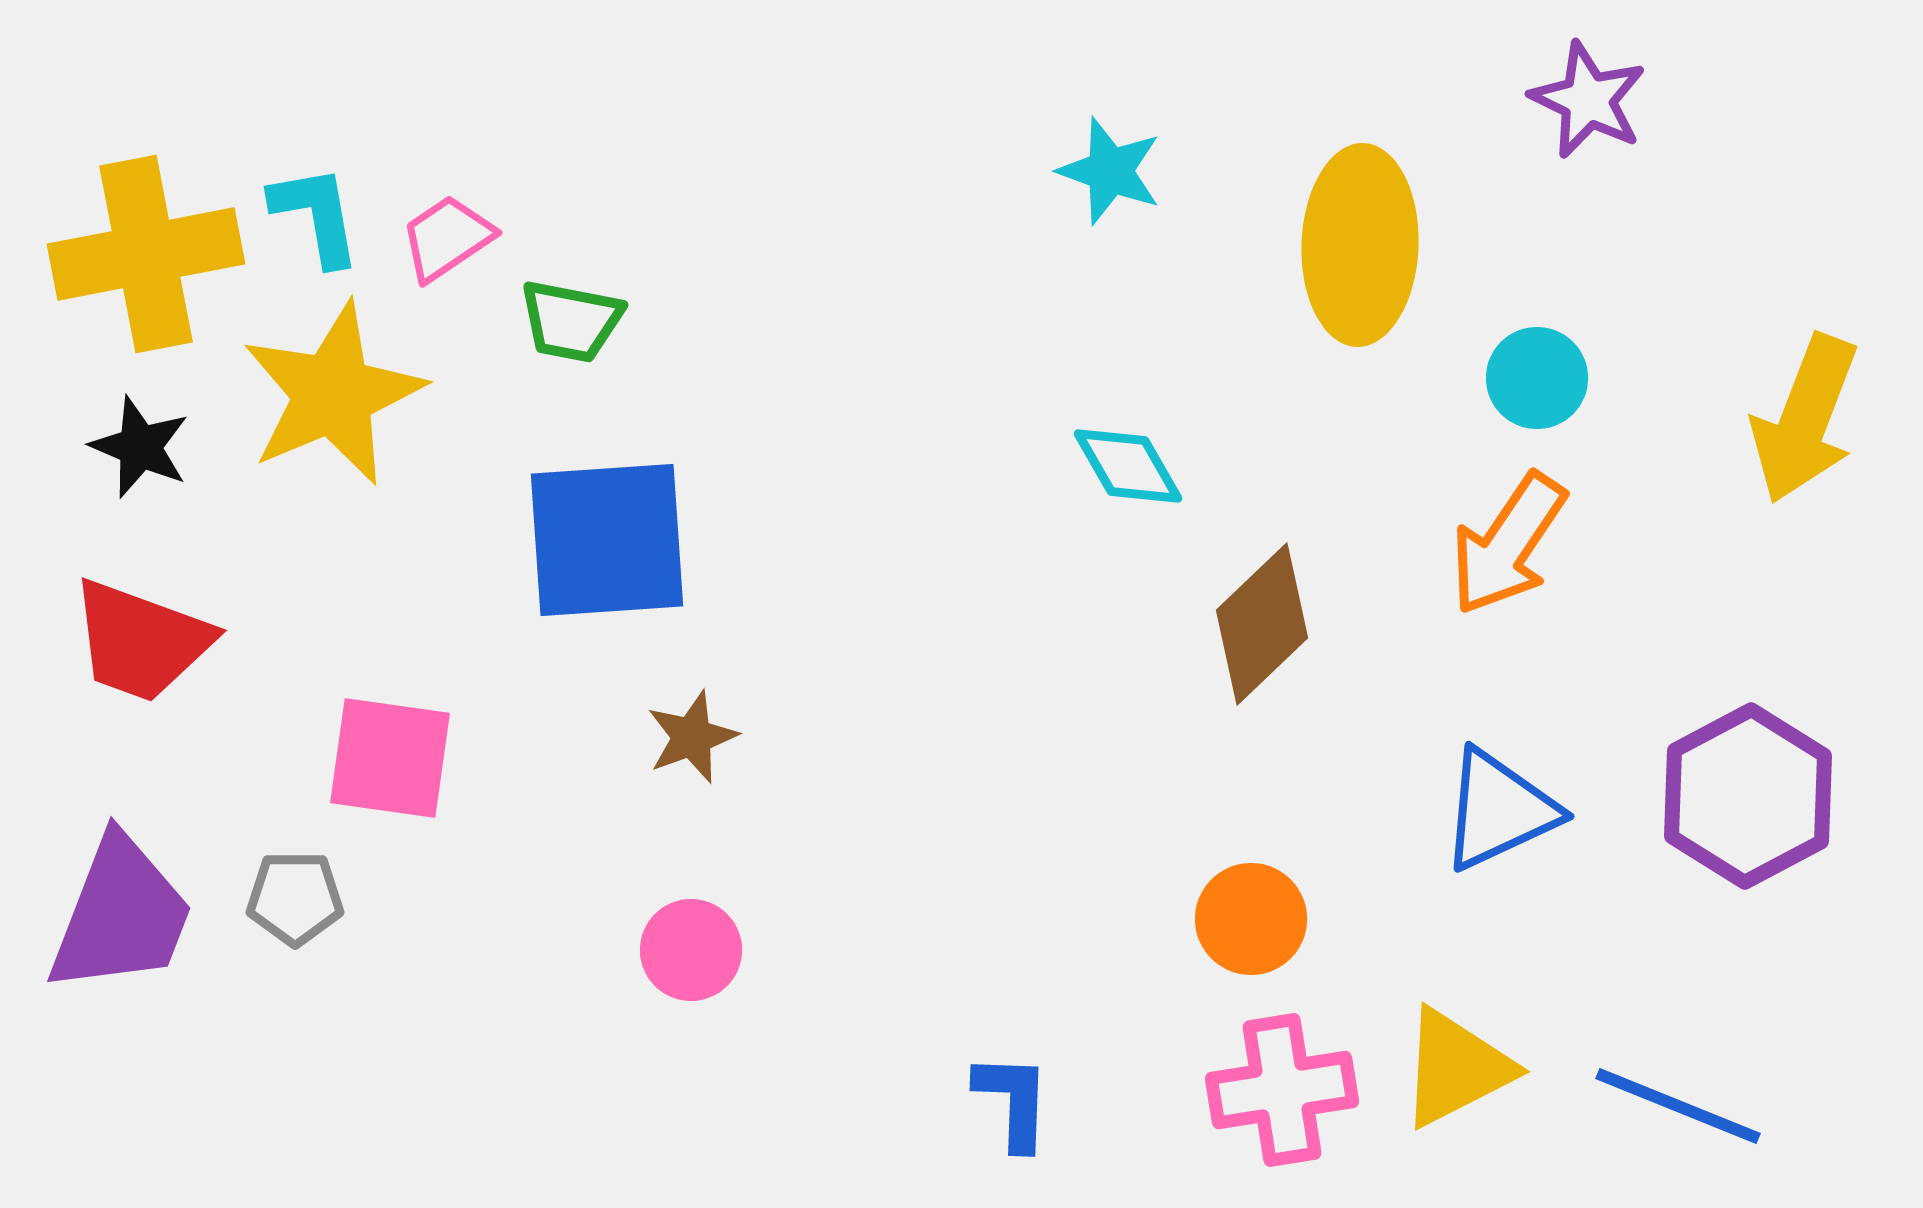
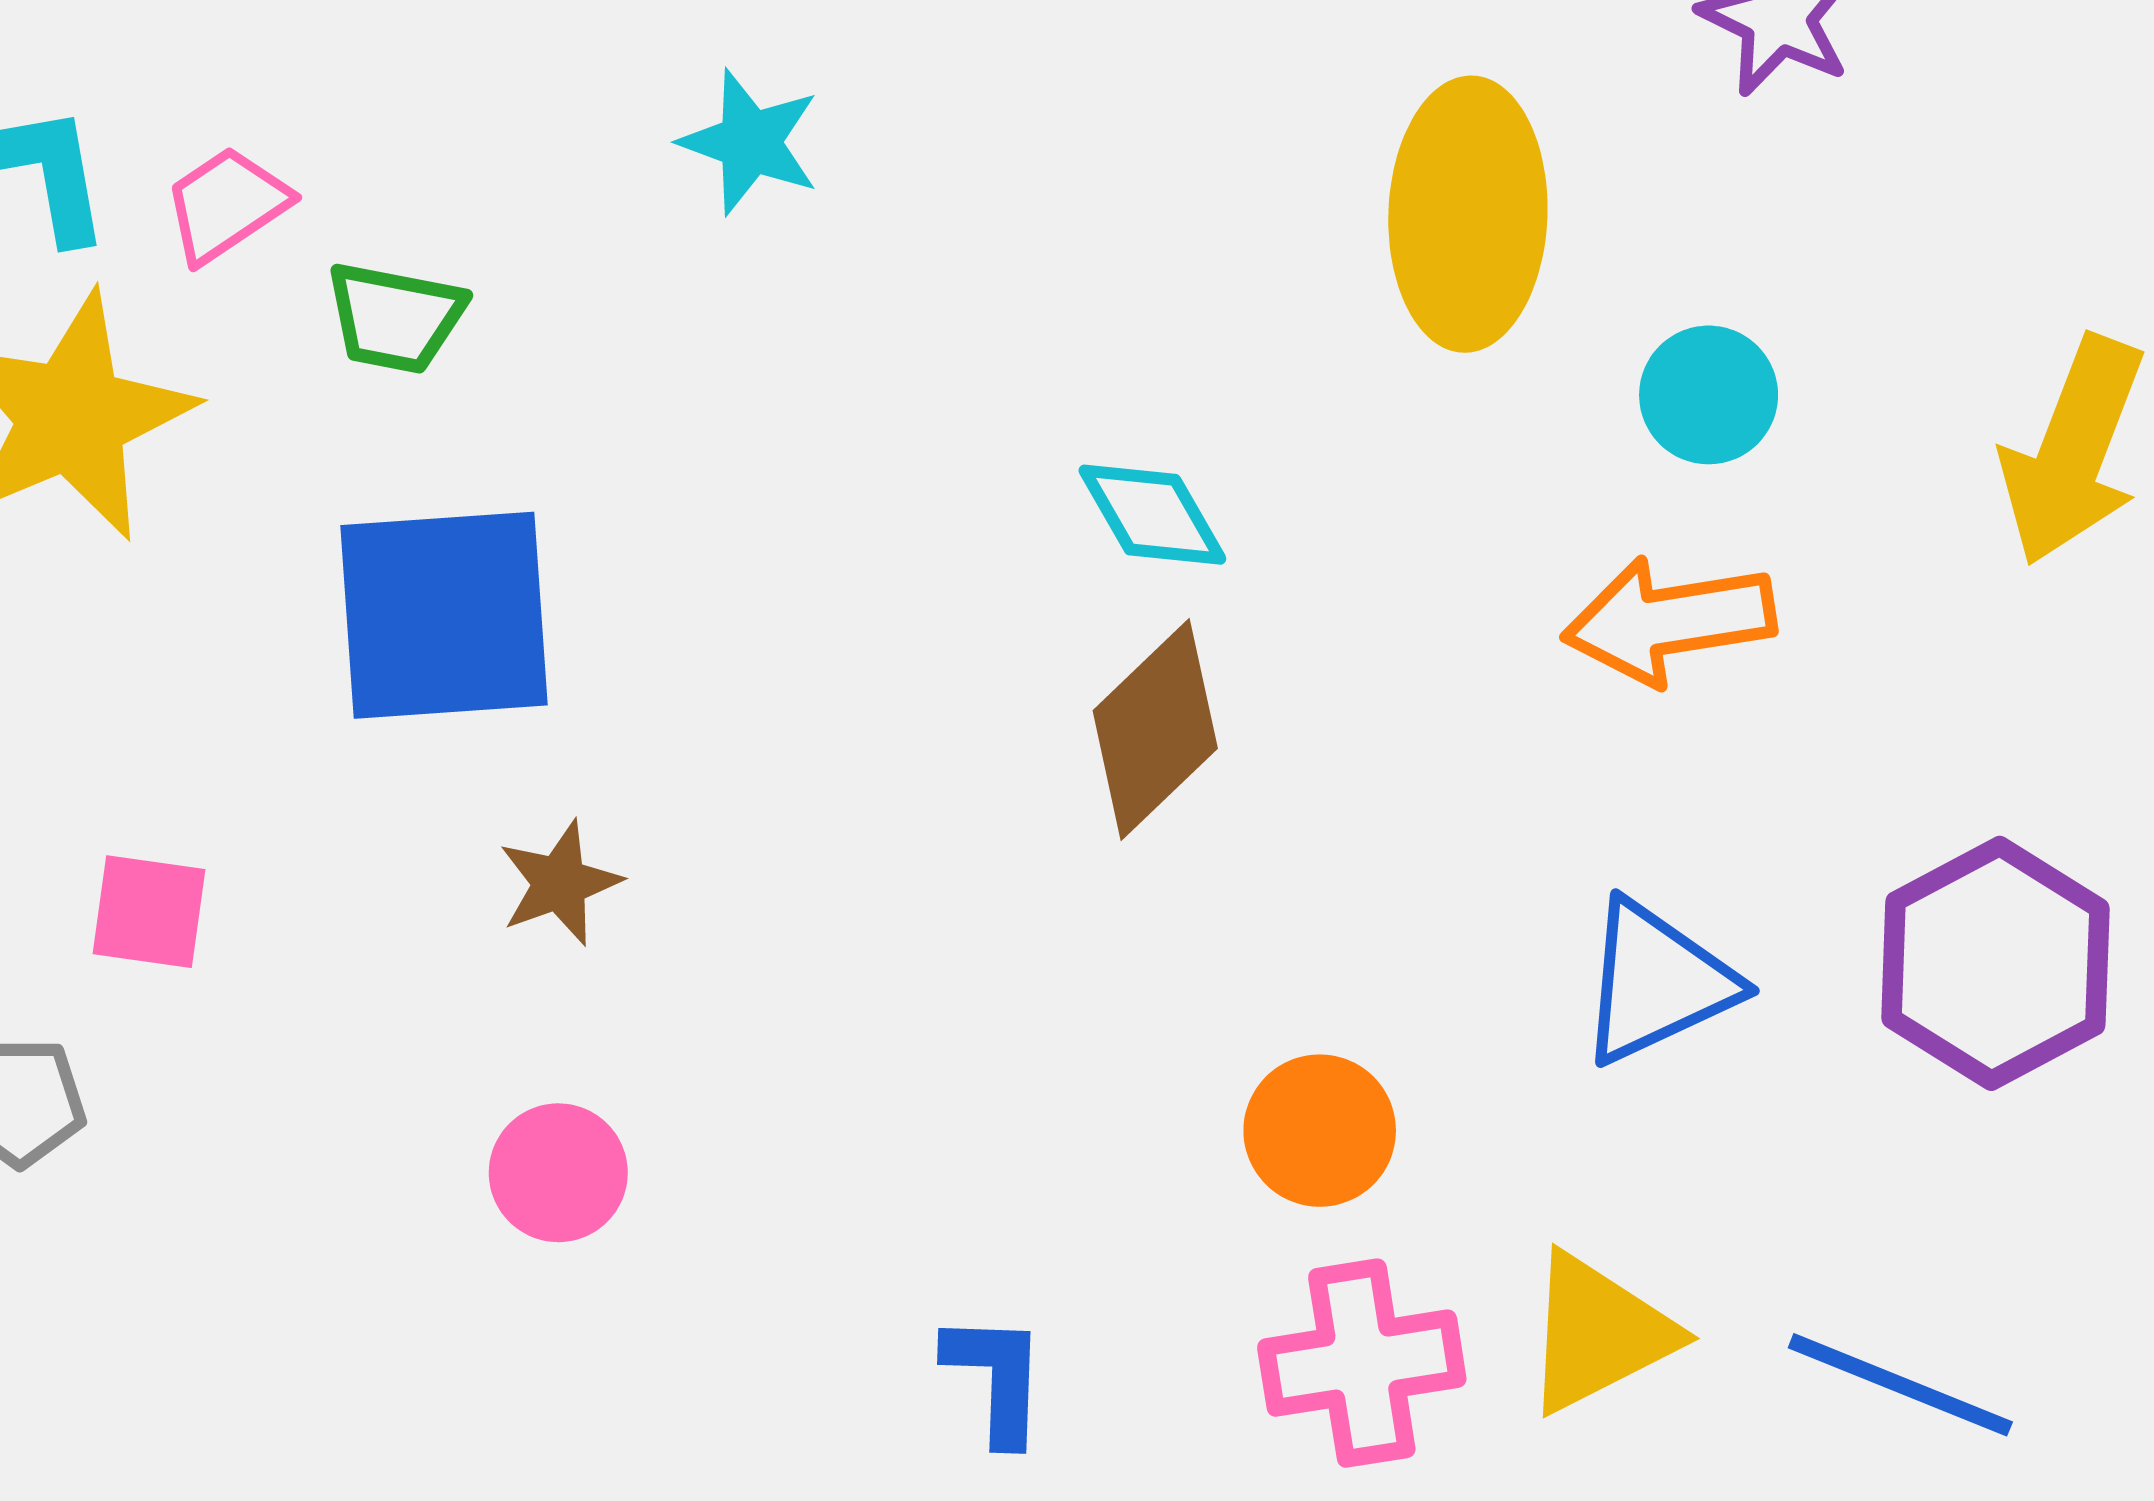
cyan star: (1110, 171) -> (750, 142), moved
orange arrow: (1508, 544) -> (1669, 621), turned 47
brown diamond: (1262, 624) -> (1155, 729), moved
pink square: (390, 758) -> (149, 912), size x0.7

